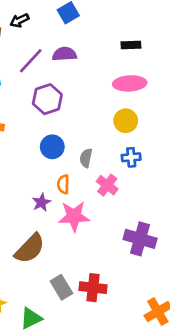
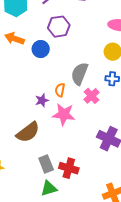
blue circle: (52, 147) -> (41, 49), moved
gray semicircle: (86, 158) -> (80, 74), size x1.6
green triangle: (31, 318) -> (49, 188), moved

